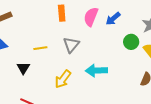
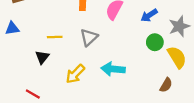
blue arrow: (113, 19) -> (149, 15), moved
black triangle: (23, 68) -> (42, 57), moved

